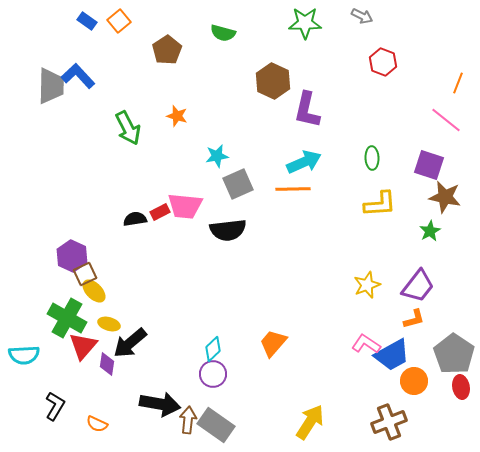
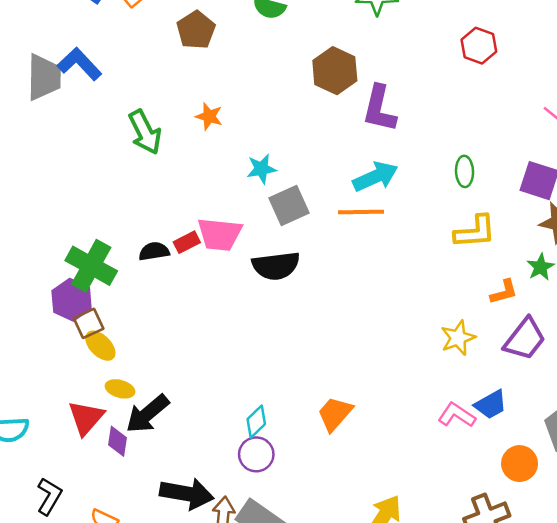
green cross: (67, 318) -> (91, 266), moved
orange L-shape: (414, 319) -> (504, 292), moved
blue trapezoid: (392, 355) -> (491, 405), moved, size x0.7

